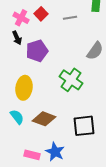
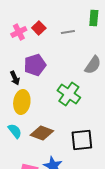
pink cross: (21, 18) -> (19, 32), turned 35
black arrow: (17, 38) -> (15, 78), moved

